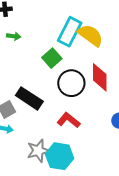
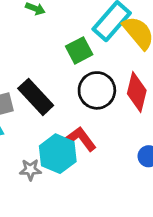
gray star: (38, 151) -> (30, 170), size x0.7
cyan hexagon: (60, 156) -> (58, 154), moved

